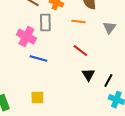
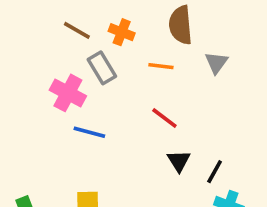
gray rectangle: (45, 23) -> (102, 68), turned -30
gray triangle: (109, 28) -> (216, 63), moved

